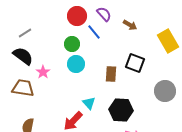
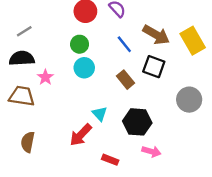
brown arrow: (130, 25) -> (156, 35), moved, size x1.6
blue line: (94, 32) -> (124, 44), moved
black semicircle: (23, 56) -> (22, 58), turned -40
brown rectangle: (111, 74) -> (125, 80), turned -42

